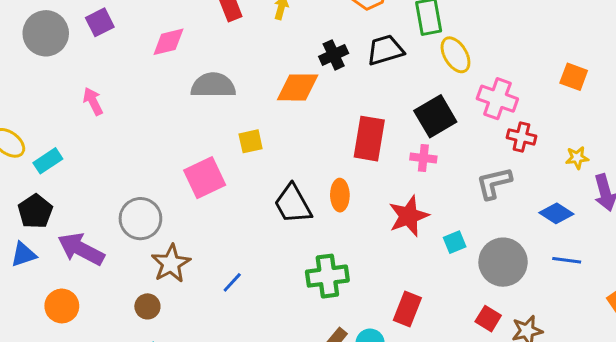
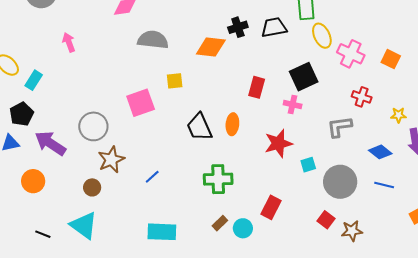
orange square: (574, 77) -> (391, 59), moved
pink cross: (497, 99) -> (351, 54), moved
red rectangle: (369, 139) -> (257, 87), size x0.7
cyan rectangle: (48, 161) -> (34, 80), turned -30

